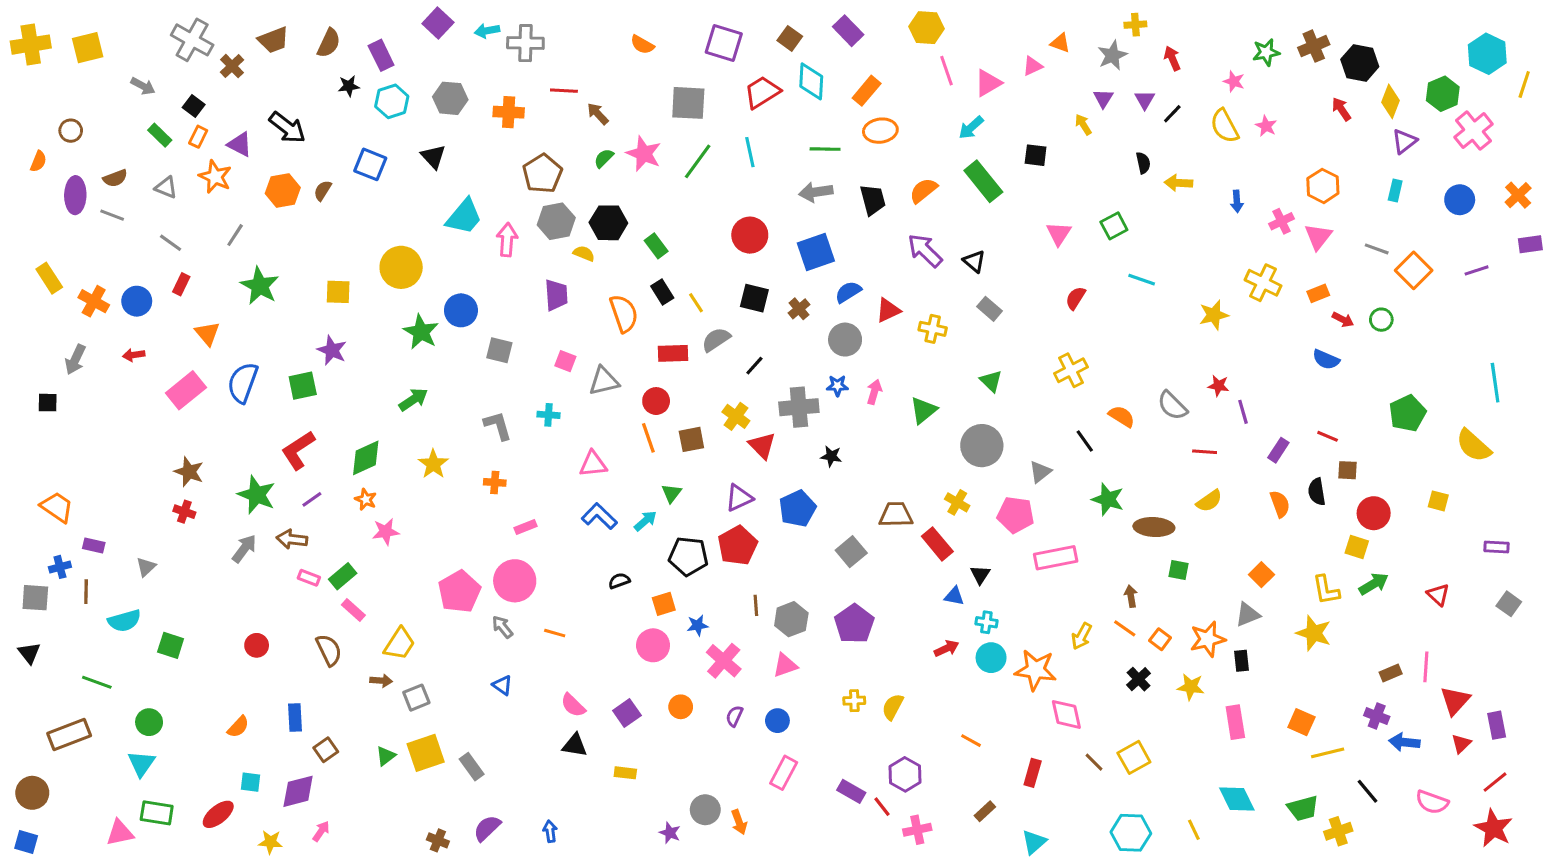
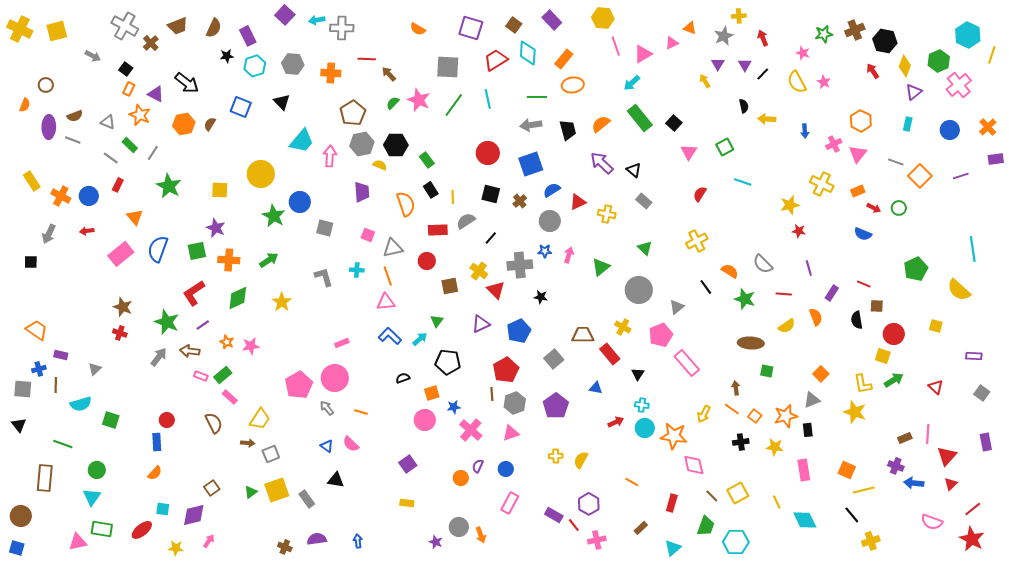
yellow cross: (31, 45) -> (20, 29), turned 35
green rectangle: (160, 135) -> (130, 145), moved
black square: (1036, 155) -> (674, 123), moved, turned 35
yellow line: (696, 303) -> (453, 197), turned 32
red star: (1218, 386) -> (799, 231), moved
orange line: (648, 438) -> (388, 276), moved
orange cross: (495, 482) -> (229, 260), moved, size x1.5
orange star: (366, 499) -> (227, 342), moved
green star: (1108, 499) -> (745, 299), moved
orange semicircle: (1280, 504) -> (816, 317), moved
pink pentagon: (1016, 515) -> (661, 335), turned -30
red pentagon: (738, 545) -> (506, 370), moved
pink rectangle: (1056, 558) -> (687, 363), turned 60
blue triangle: (954, 596) -> (596, 388), moved
black cross: (1139, 679) -> (741, 442), turned 35
pink semicircle: (573, 705) -> (351, 444), moved
orange circle: (681, 707) -> (461, 478), moved
blue rectangle: (295, 718) -> (157, 442), moved
purple rectangle: (1497, 725) -> (986, 442), moved
brown rectangle: (69, 734) -> (45, 478), turned -64
black triangle: (575, 745) -> (336, 480), moved
black line: (1367, 791) -> (852, 515), moved
green trapezoid: (1303, 808) -> (706, 526), moved, turned -55
purple semicircle: (487, 828) -> (317, 539), turned 36
yellow line: (1194, 830) -> (777, 502), moved

